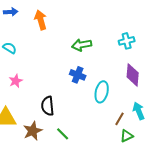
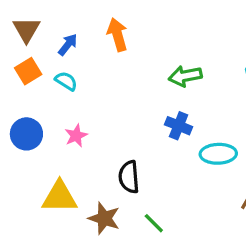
blue arrow: (11, 12) -> (68, 45), moved, turned -48
cyan ellipse: (102, 92) -> (218, 154), turned 75
brown star: (33, 131) -> (104, 218), turned -30

